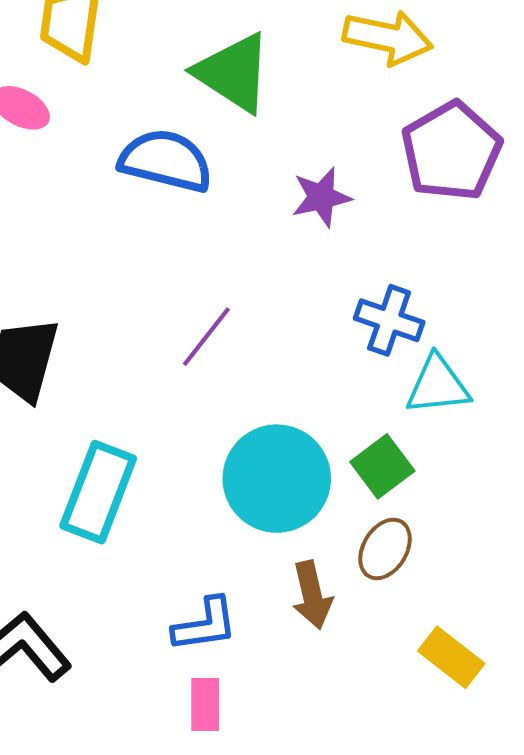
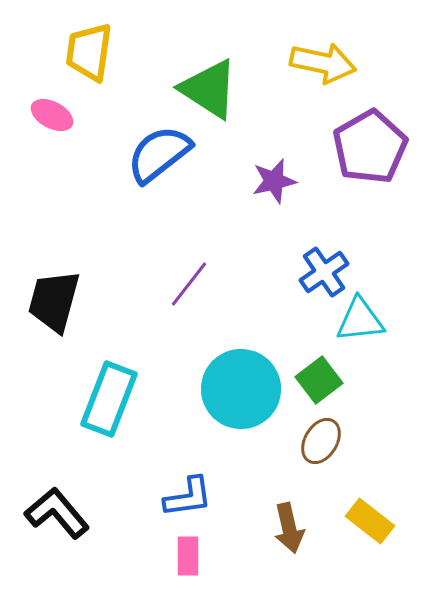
blue semicircle: (166, 161) -> (159, 154), turned -52
blue cross: (389, 320) -> (324, 272), turned 36
brown arrow: (312, 595) -> (289, 528), moved

